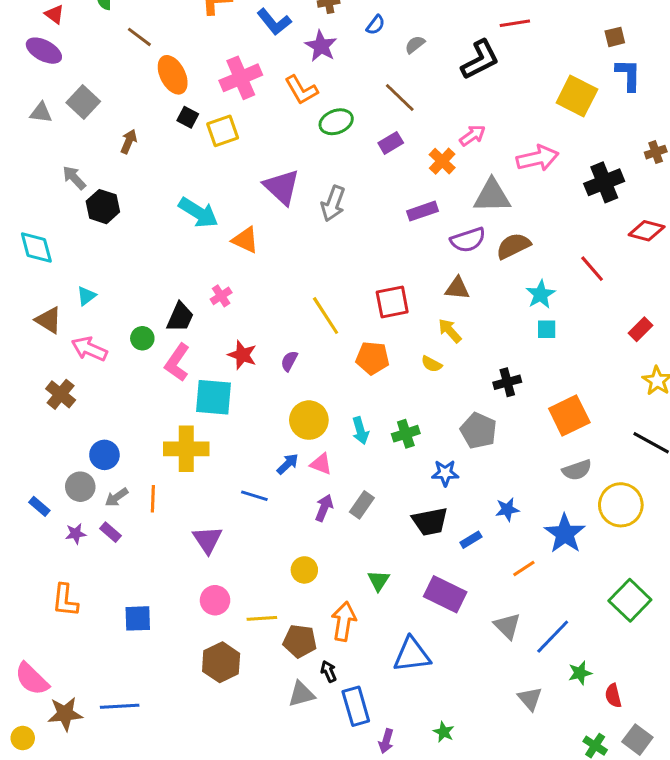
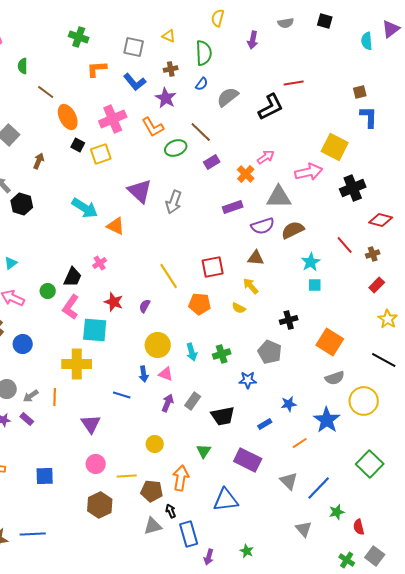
gray semicircle: (415, 45) -> (228, 97), size x1.6
yellow square: (577, 96) -> (335, 147), moved
brown line: (400, 98) -> (201, 132), moved
brown cross: (656, 152) -> (373, 254), moved
orange square: (569, 416) -> (330, 342), turned -32
blue circle: (104, 455) -> (23, 344), moved
blue arrow: (288, 464) -> (144, 374), turned 126
black trapezoid: (430, 522) -> (223, 416), moved

